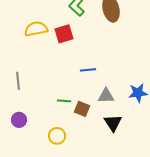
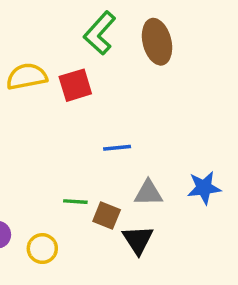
black triangle: (113, 123) -> (138, 240), moved
yellow circle: (57, 136) -> (42, 249), moved

